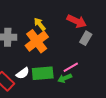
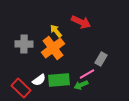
red arrow: (77, 21) -> (81, 22), moved
gray rectangle: (86, 38) -> (101, 59), moved

